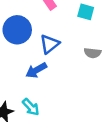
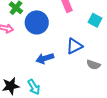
blue triangle: (50, 44) -> (74, 46), moved
gray semicircle: (93, 53) -> (93, 65), moved

